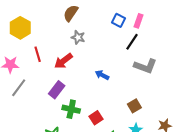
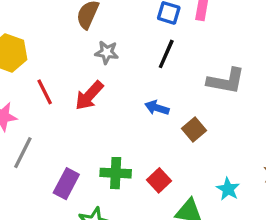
black line: (132, 42) -> (166, 54), moved
purple rectangle: (57, 90) -> (66, 184), moved
brown square: (134, 106) -> (194, 130), moved

